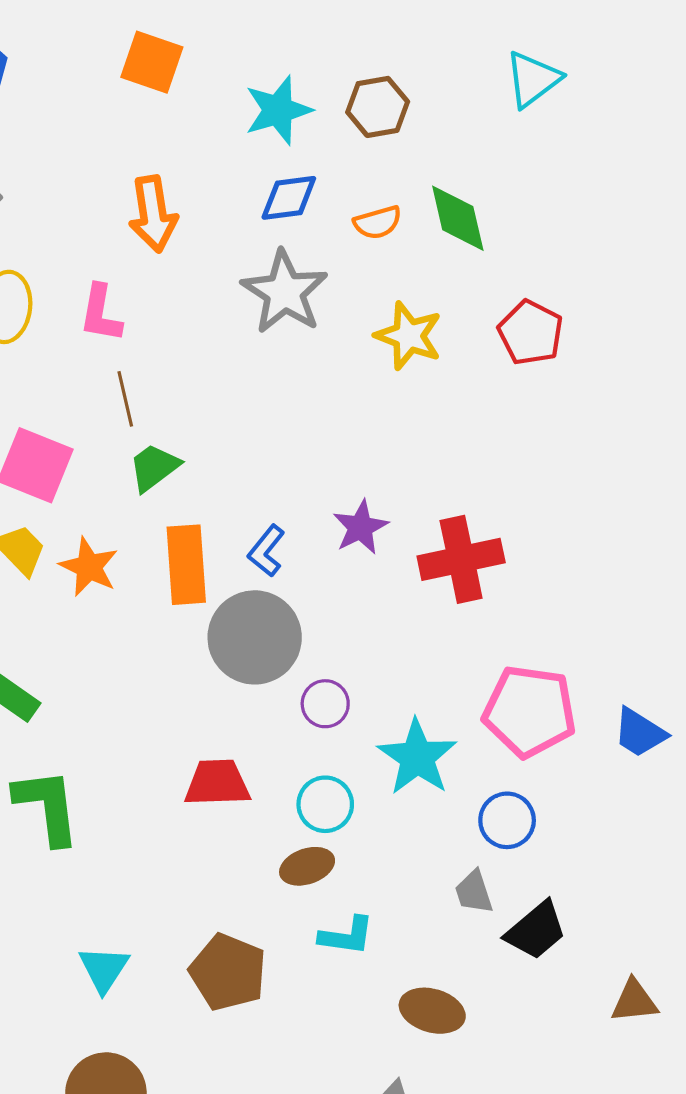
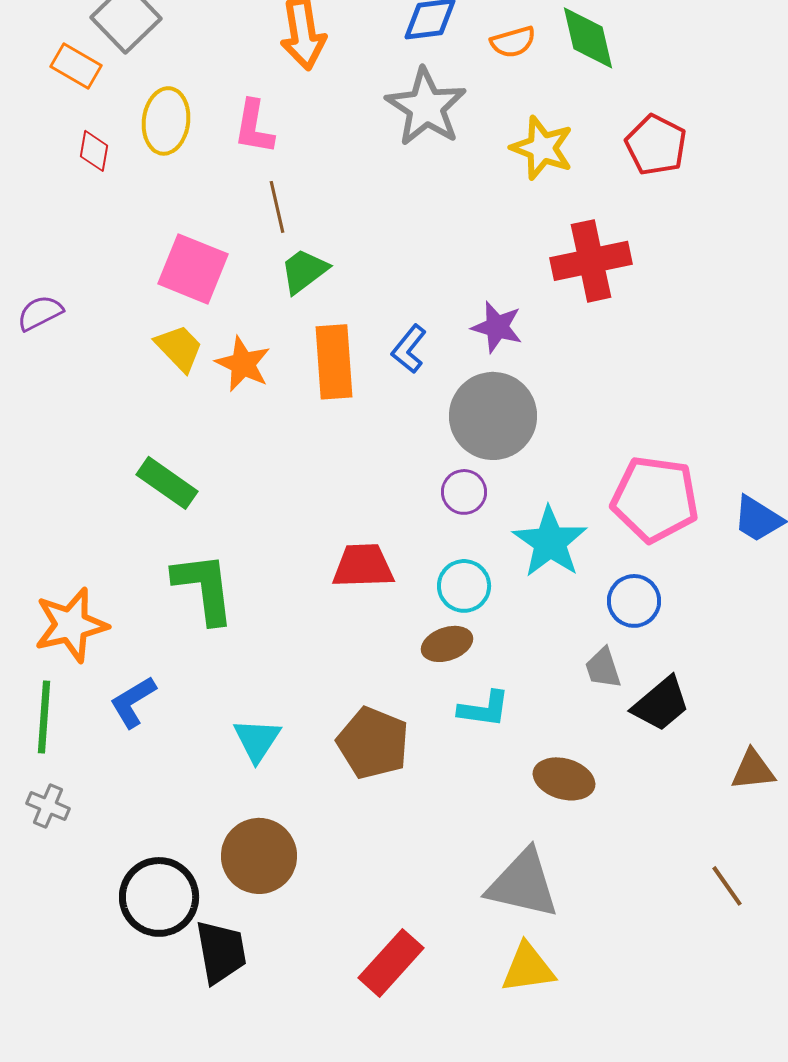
purple star: (361, 527) -> (497, 327), turned -30
red cross: (461, 559) -> (591, 261), moved
gray circle: (255, 637) -> (493, 416), moved

